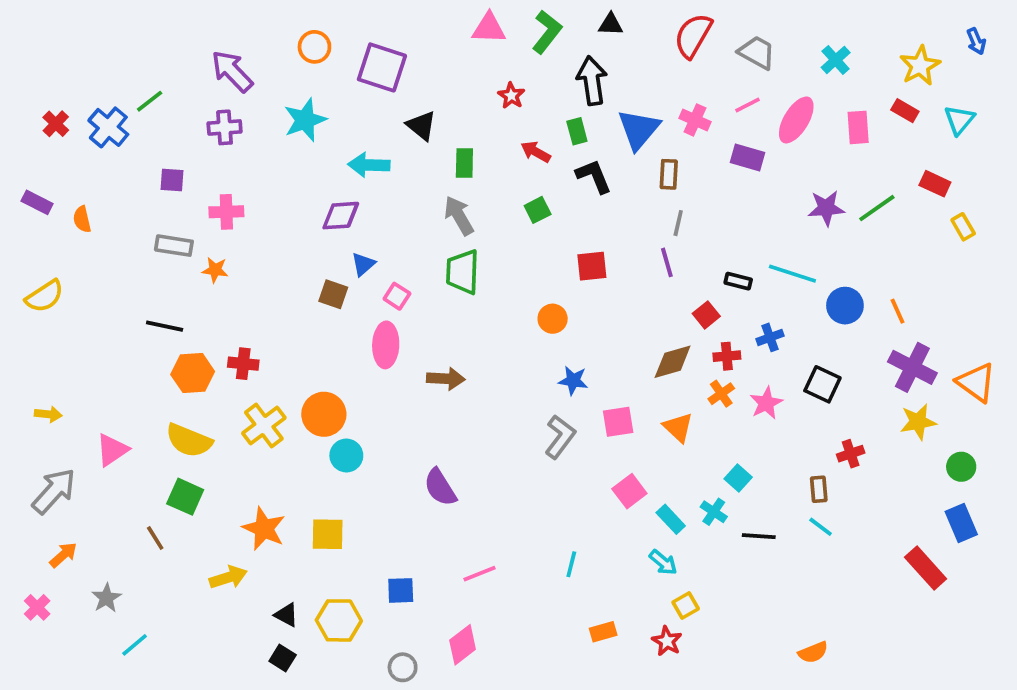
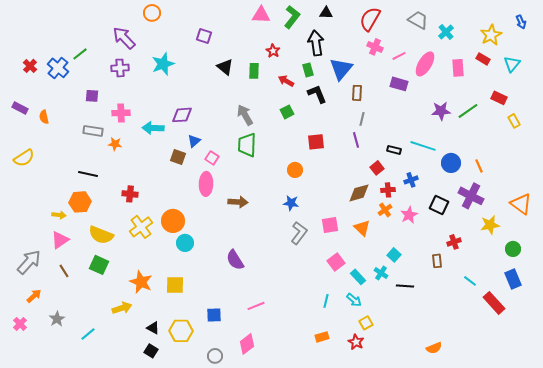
orange circle: (314, 47) -> (152, 13), moved
gray trapezoid: (757, 52) -> (418, 20), moved
purple square: (382, 67) -> (204, 36), size x0.6
pink cross: (695, 120) -> (375, 47), moved
green rectangle: (464, 163) -> (254, 71), moved
cyan arrow: (369, 165) -> (153, 128), moved
purple cross: (912, 367) -> (471, 196), moved
orange hexagon: (193, 373) -> (80, 202), moved
blue star: (573, 381) -> (291, 203), moved
yellow arrow: (48, 414) -> (59, 215), moved
cyan line: (821, 527) -> (470, 281), moved
brown line: (155, 538) -> (64, 271), moved
cyan line: (571, 564) -> (326, 301), moved
cyan line: (135, 645) -> (88, 334), moved

